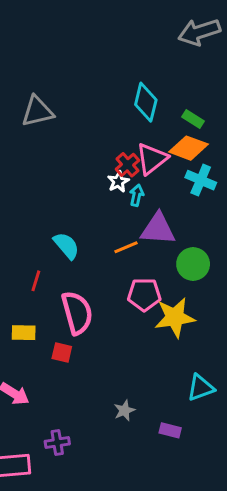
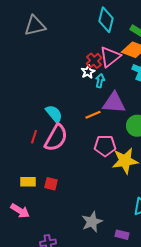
pink semicircle: (77, 313) -> (56, 138), moved, turned 44
yellow rectangle: (24, 333) -> (28, 182), moved
gray star: (124, 410) -> (92, 222), size x1.5

